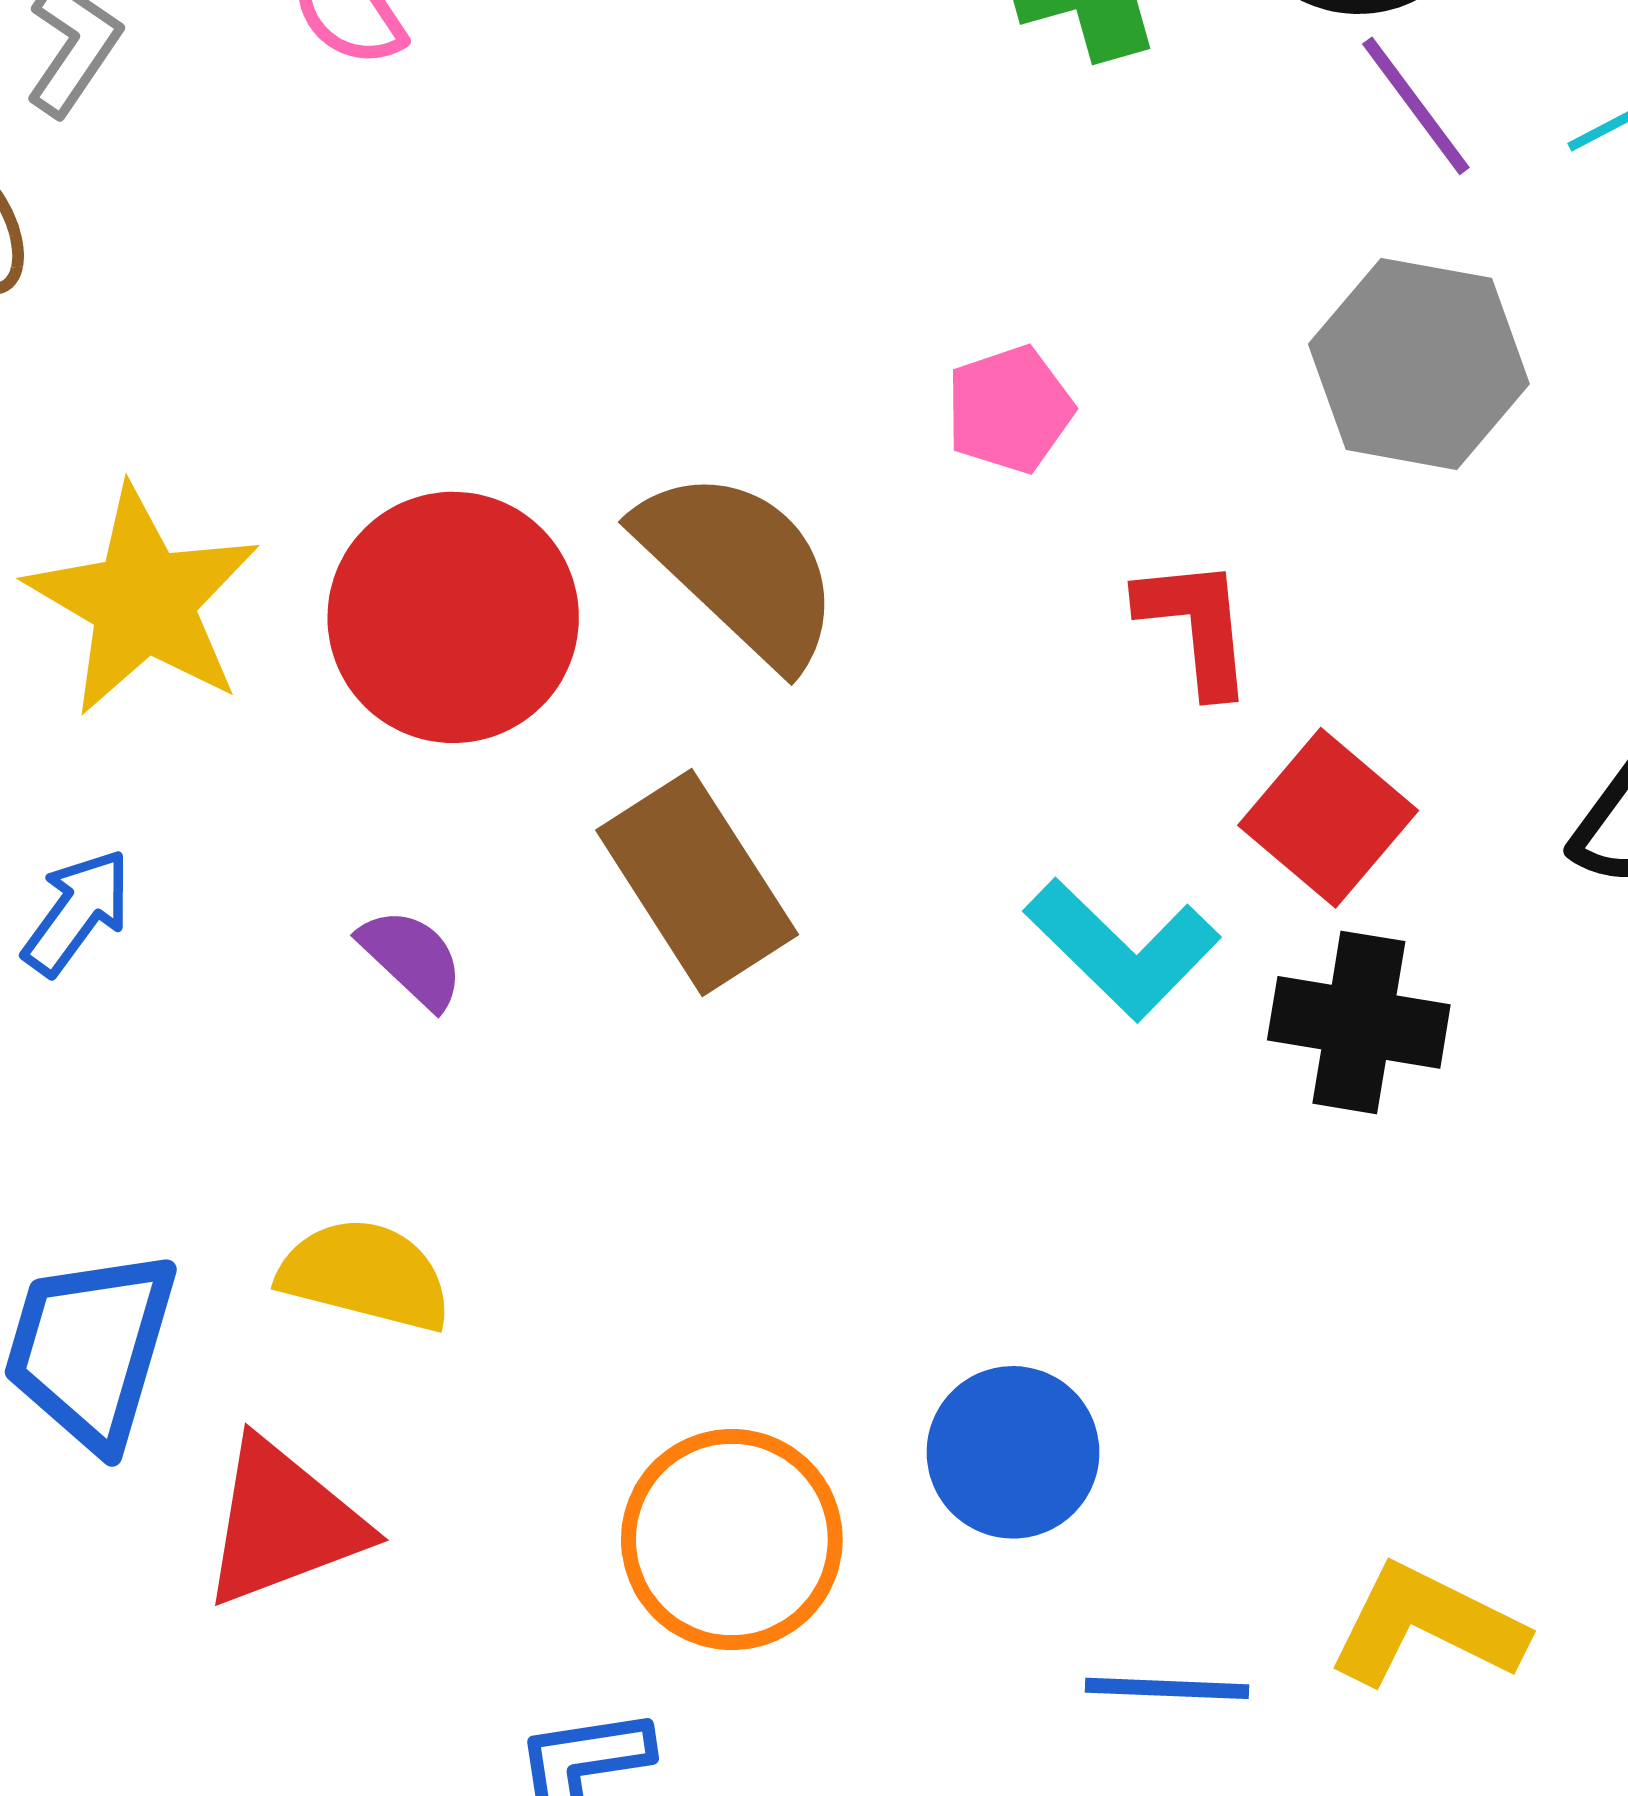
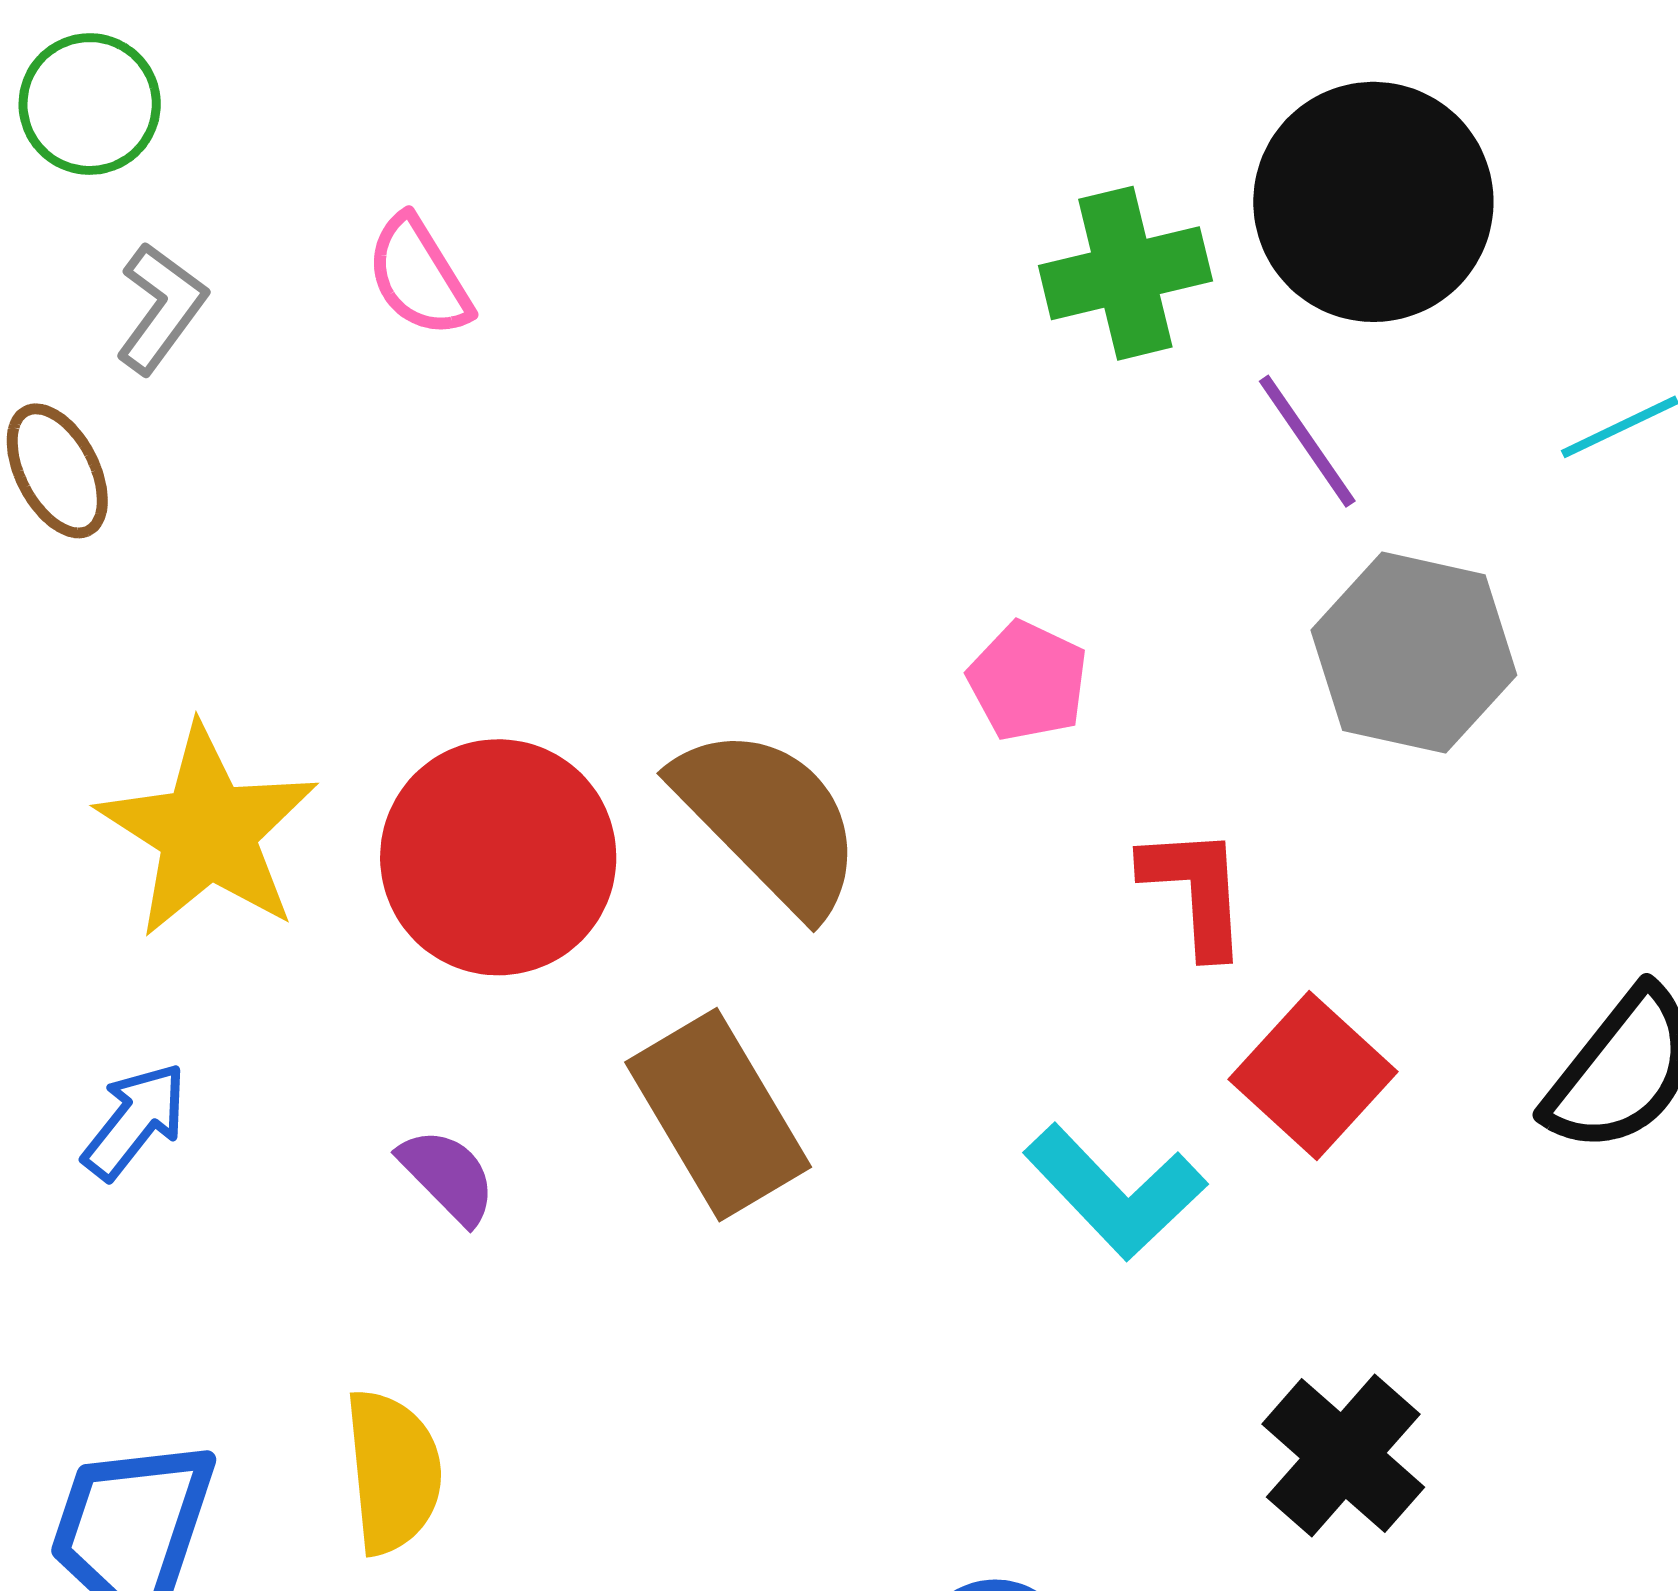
purple line: (1416, 106) -> (1307, 441), moved
pink pentagon: (1009, 409) -> (1028, 681), turned -30
black cross: (1359, 1022) -> (1343, 1456), moved, turned 30
yellow semicircle: (365, 1275) -> (393, 1472), turned 68

